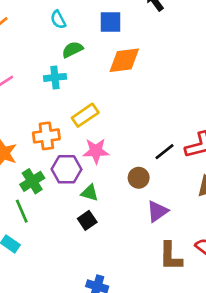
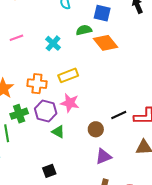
green semicircle: (72, 50) -> (84, 30), moved
orange diamond: (124, 60) -> (106, 43), turned 45
cyan cross: (55, 77) -> (53, 43), turned 35
black square: (87, 220) -> (49, 171), moved

